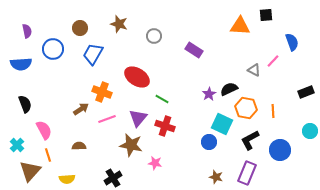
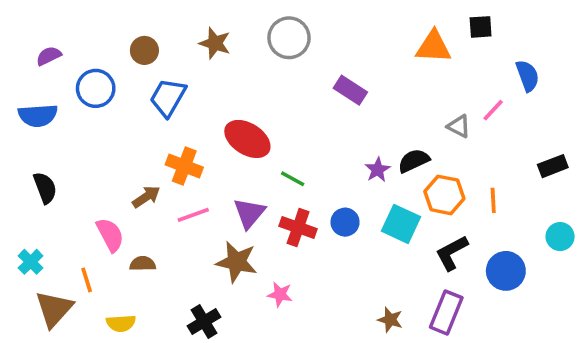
purple semicircle: (27, 31) -> (49, 56), turned -104
gray circle: (154, 36) -> (289, 38), moved, size x1.5
pink semicircle: (44, 130) -> (110, 235), moved
blue circle: (209, 142) -> (345, 222), moved

